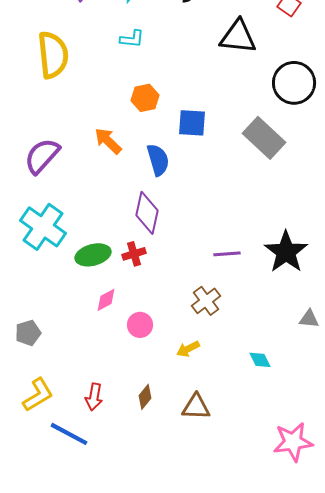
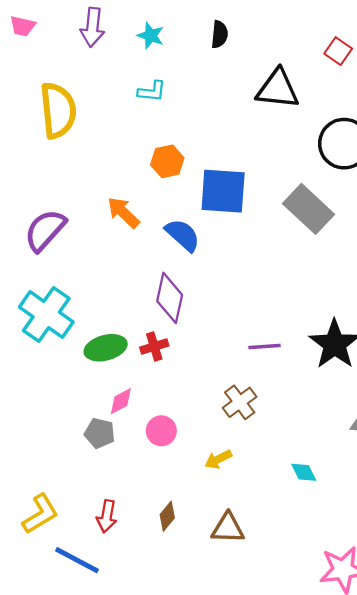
blue square: (192, 123) -> (223, 191), size x1.4
blue semicircle: (158, 160) -> (183, 235), turned -32
gray pentagon: (28, 333) -> (100, 433), moved, turned 30

